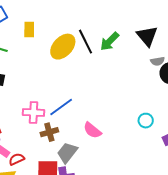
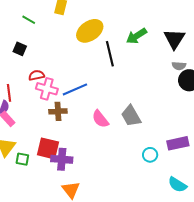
black line: (85, 42) -> (110, 54), moved
cyan circle: (146, 121) -> (150, 155), moved
gray trapezoid: (67, 153) -> (131, 116), moved, turned -80
red semicircle: (17, 159) -> (36, 75), moved

